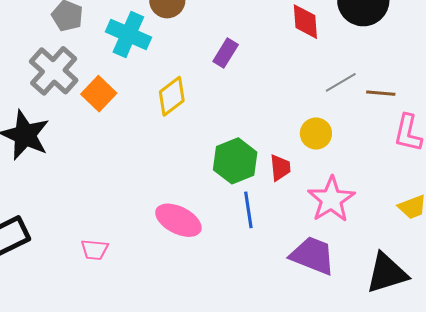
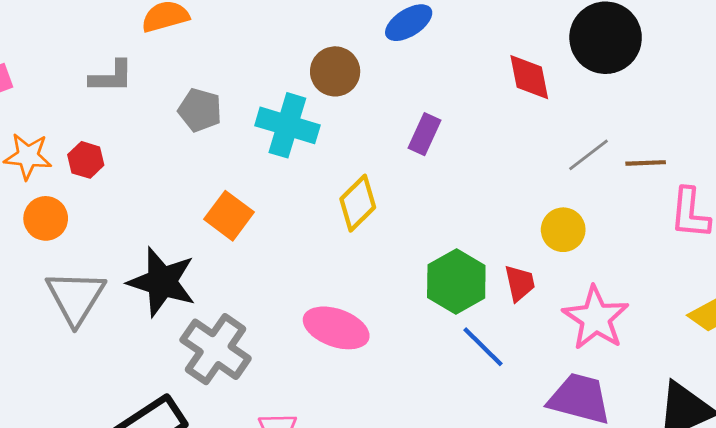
gray cross: (54, 71) -> (216, 349), moved
orange square: (99, 94) -> (229, 216), moved
blue line: (248, 210) -> (483, 347), turned -30
pink ellipse: (178, 220) -> (336, 328), moved

